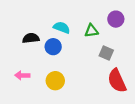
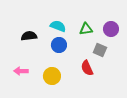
purple circle: (116, 19) -> (111, 29), moved
blue circle: (53, 47) -> (59, 45), moved
red semicircle: (117, 81) -> (87, 68), moved, size x0.7

